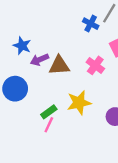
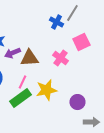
green rectangle: (49, 112) -> (20, 98), size x1.5
pink line: (49, 125) -> (22, 82), moved

